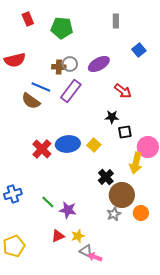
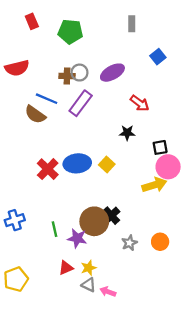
black square: (125, 132) -> (160, 147), moved
yellow arrow: (136, 163) -> (154, 185), turned -120
black cross: (106, 177) -> (111, 216), moved
brown circle: (122, 195) -> (94, 221), moved
green line: (48, 202) -> (54, 229), turned 32
gray triangle: (86, 251) -> (89, 285), moved

